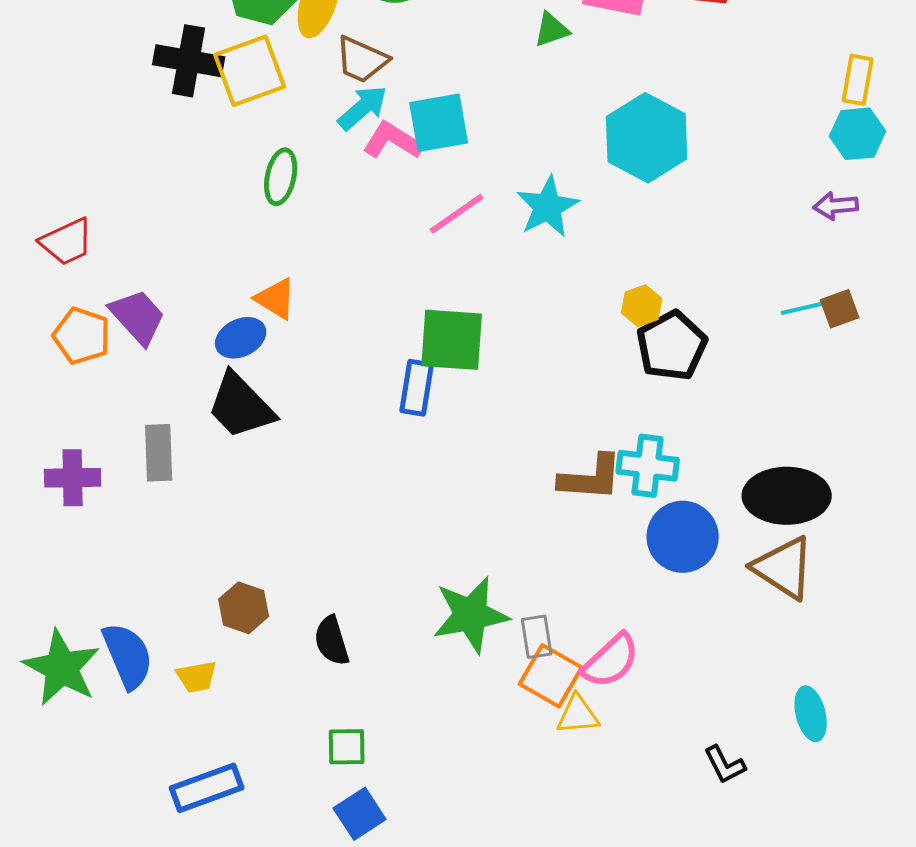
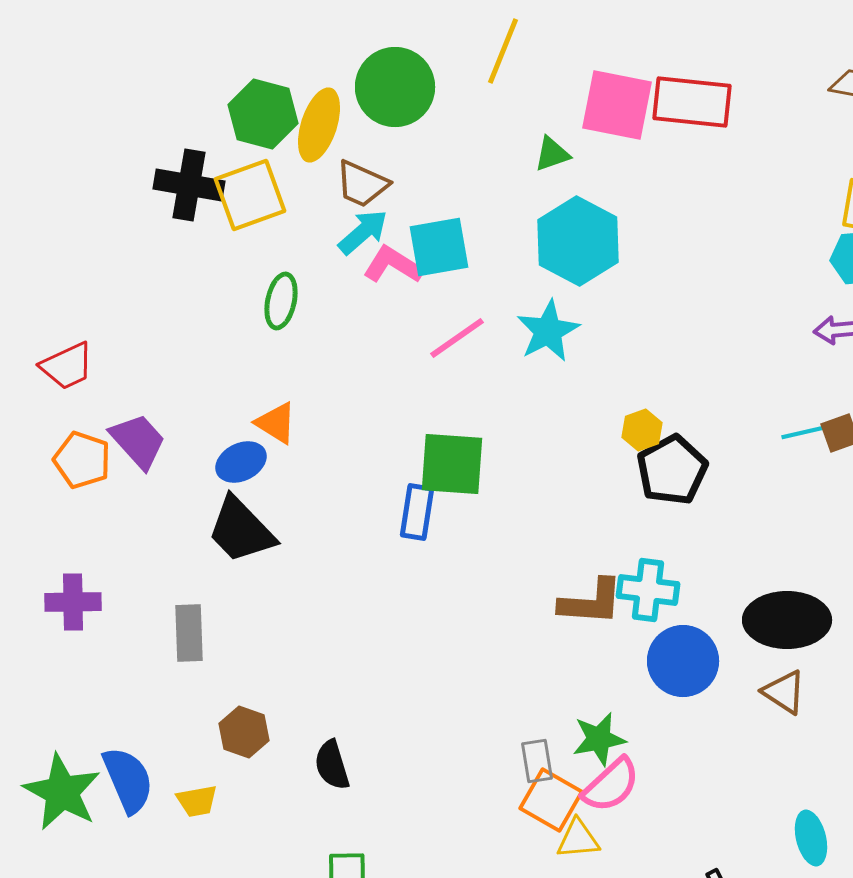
cyan hexagon: (647, 138) -> (578, 241), moved
gray rectangle: (159, 453) -> (189, 633), moved
brown triangle: (784, 568) -> (784, 692), size x0.7
green star: (471, 615) -> (599, 739), moved, size x0.7

